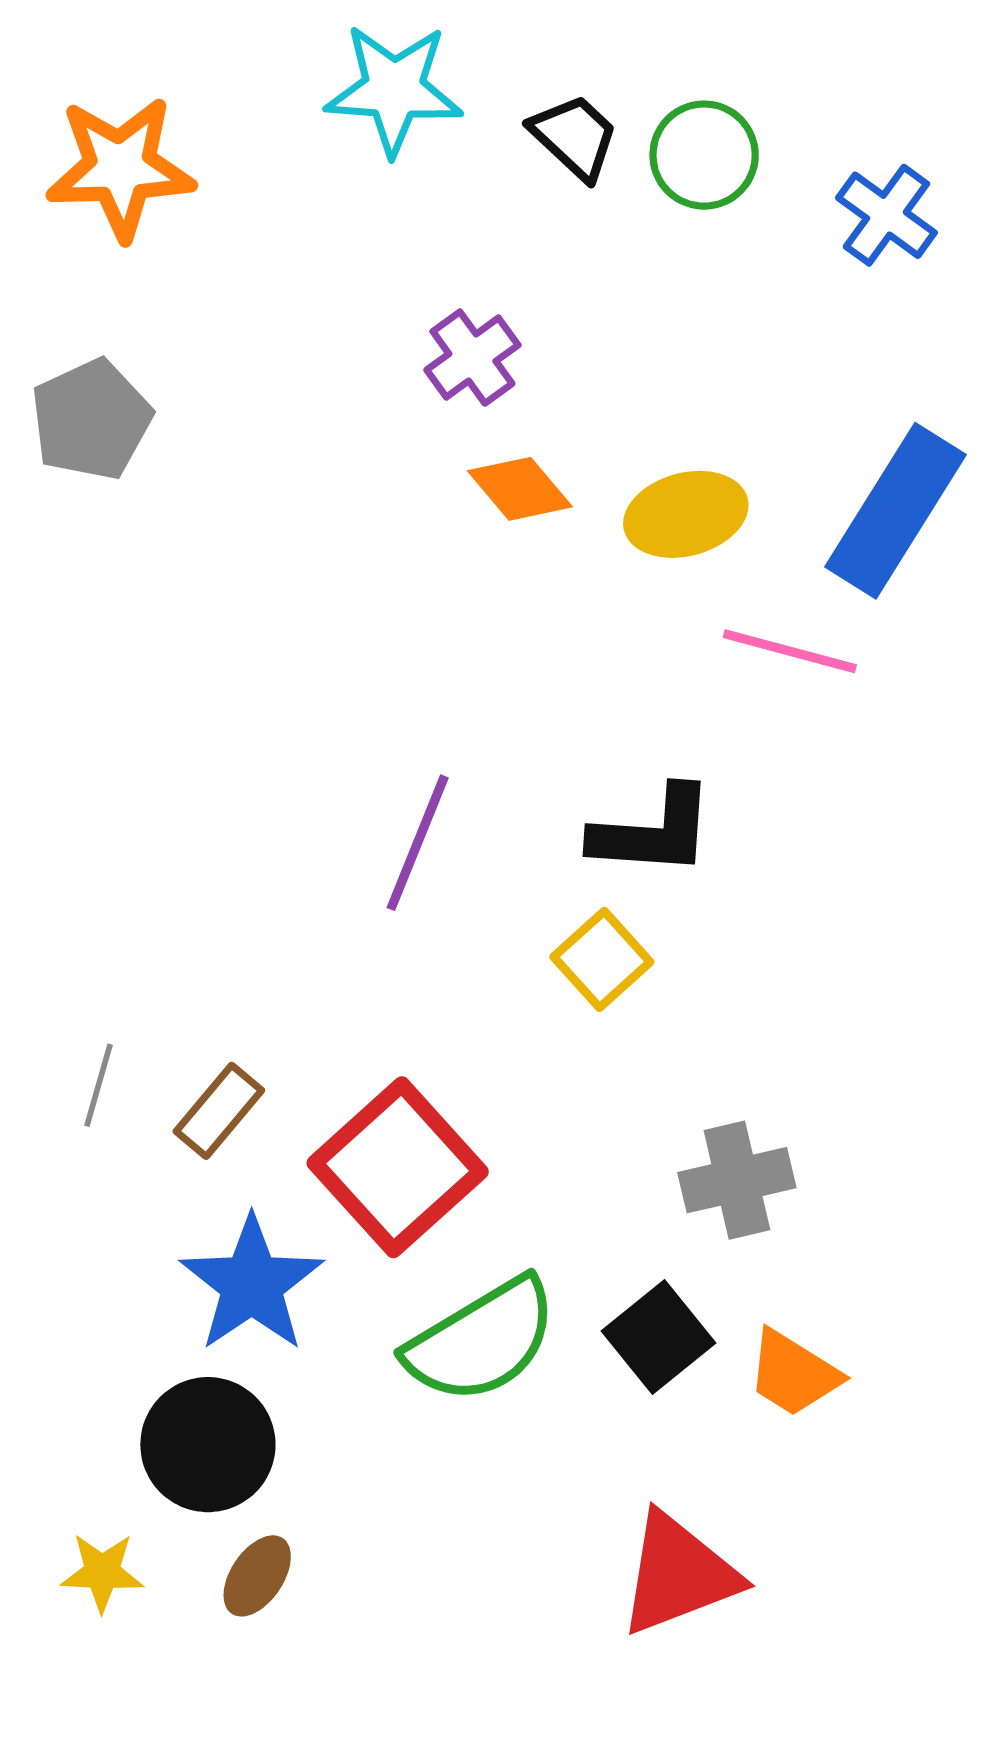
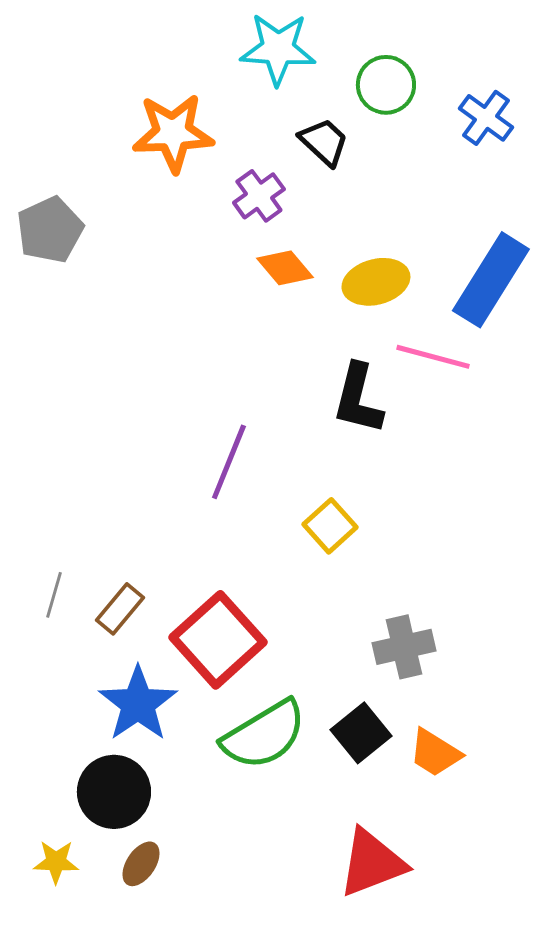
cyan star: (394, 89) -> (278, 49), moved
black trapezoid: (575, 137) -> (324, 142), moved
orange star: (120, 168) -> (173, 133), moved
black L-shape: (653, 832) -> (358, 399), moved, turned 100

